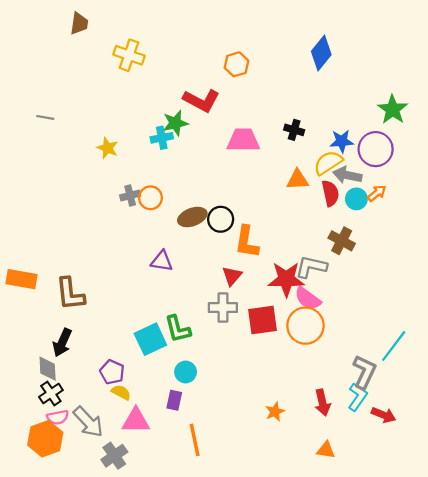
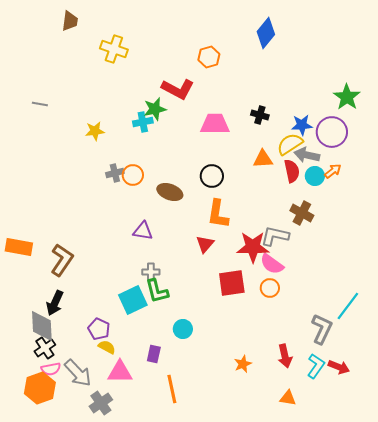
blue diamond: (321, 53) -> (266, 33), moved
yellow star: (107, 148) -> (95, 131), turned -30
brown ellipse: (192, 217) -> (170, 192), turned 40
black circle: (221, 219) -> (212, 176), moved
brown L-shape: (70, 294) -> (62, 260), turned -140
gray cross: (223, 308) -> (151, 272), moved, size x0.7
orange circle: (305, 326) -> (270, 288), size x0.6
gray diamond: (48, 369) -> (42, 326), size x1.4
cyan circle: (186, 372) -> (183, 329), moved
cyan L-shape: (358, 397) -> (316, 366), moved

